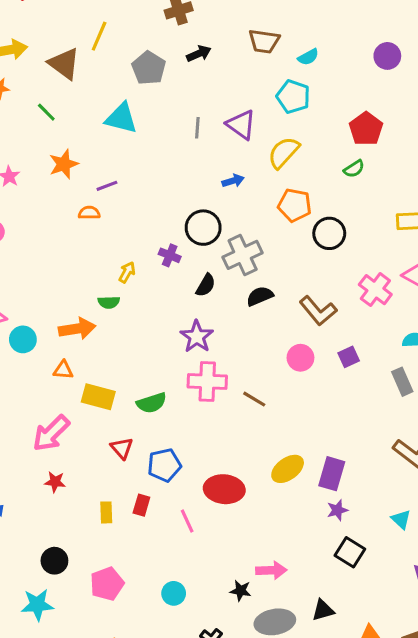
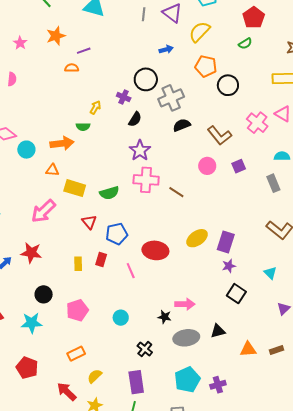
black semicircle: (206, 285) -> (135, 119), moved
red star: (55, 482) -> (31, 253), moved, size x1.5

